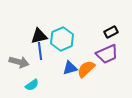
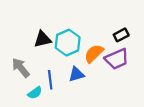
blue line: (40, 51) -> (50, 80), moved
gray arrow: (19, 62) -> (21, 68), turned -144
orange semicircle: (86, 69) -> (94, 54), moved

